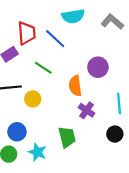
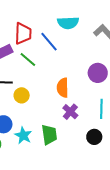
purple circle: (98, 67) -> (98, 73), moved
green line: (43, 68) -> (28, 59), moved
cyan star: (37, 152) -> (23, 135), moved

